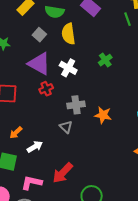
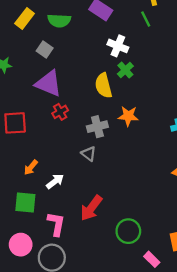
yellow semicircle: (68, 34) -> (103, 86), moved
white cross: (68, 68) -> (118, 46), moved
orange star: (103, 115) -> (128, 116), moved
pink L-shape: (32, 183) -> (56, 224), turned 95

